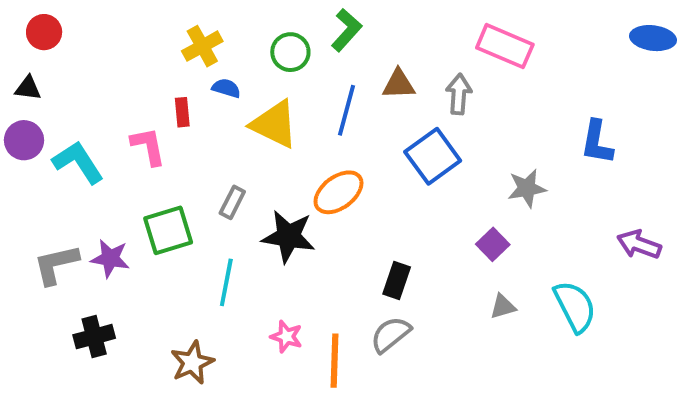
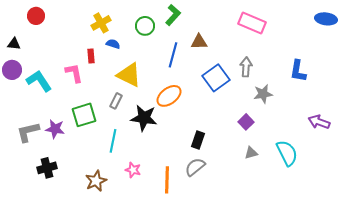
red circle: (44, 32) -> (36, 16), moved
gray arrow: (459, 94) -> (246, 67), moved
yellow triangle: (274, 124) -> (129, 75), moved
pink star: (286, 337) -> (133, 170), moved

